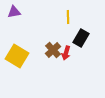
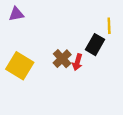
yellow line: (68, 17) -> (109, 26), moved

